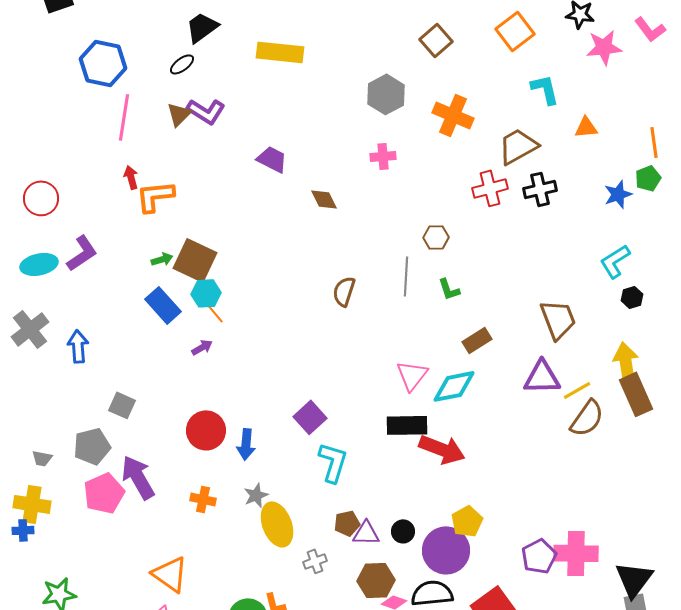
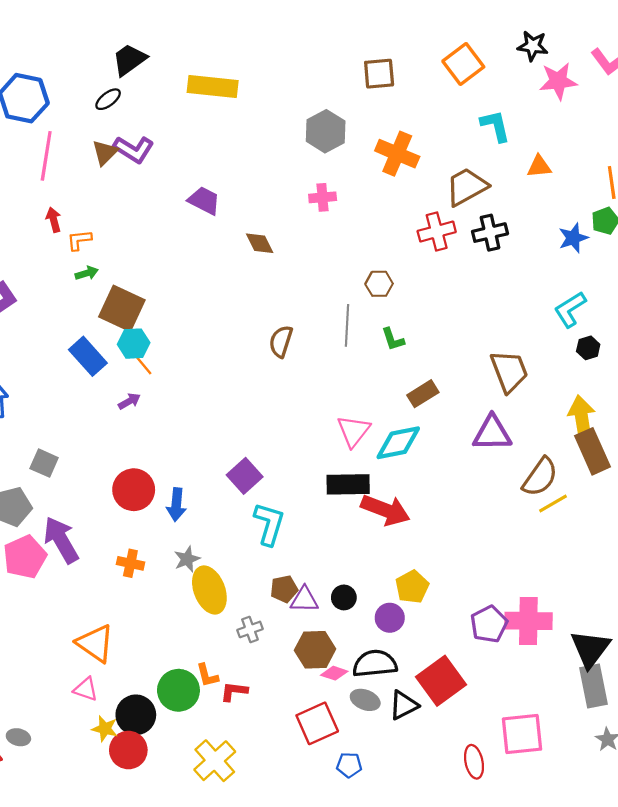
brown square: (436, 40) -> (379, 74), turned 36
orange L-shape: (155, 196) -> (79, 240), size x0.6
green arrow: (162, 259) -> (87, 273), moved
yellow line: (577, 390) -> (553, 504), moved
purple circle: (446, 550) -> (390, 618), size x0.6

